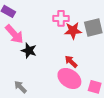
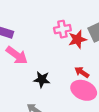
black star: (29, 51) -> (42, 80), moved

